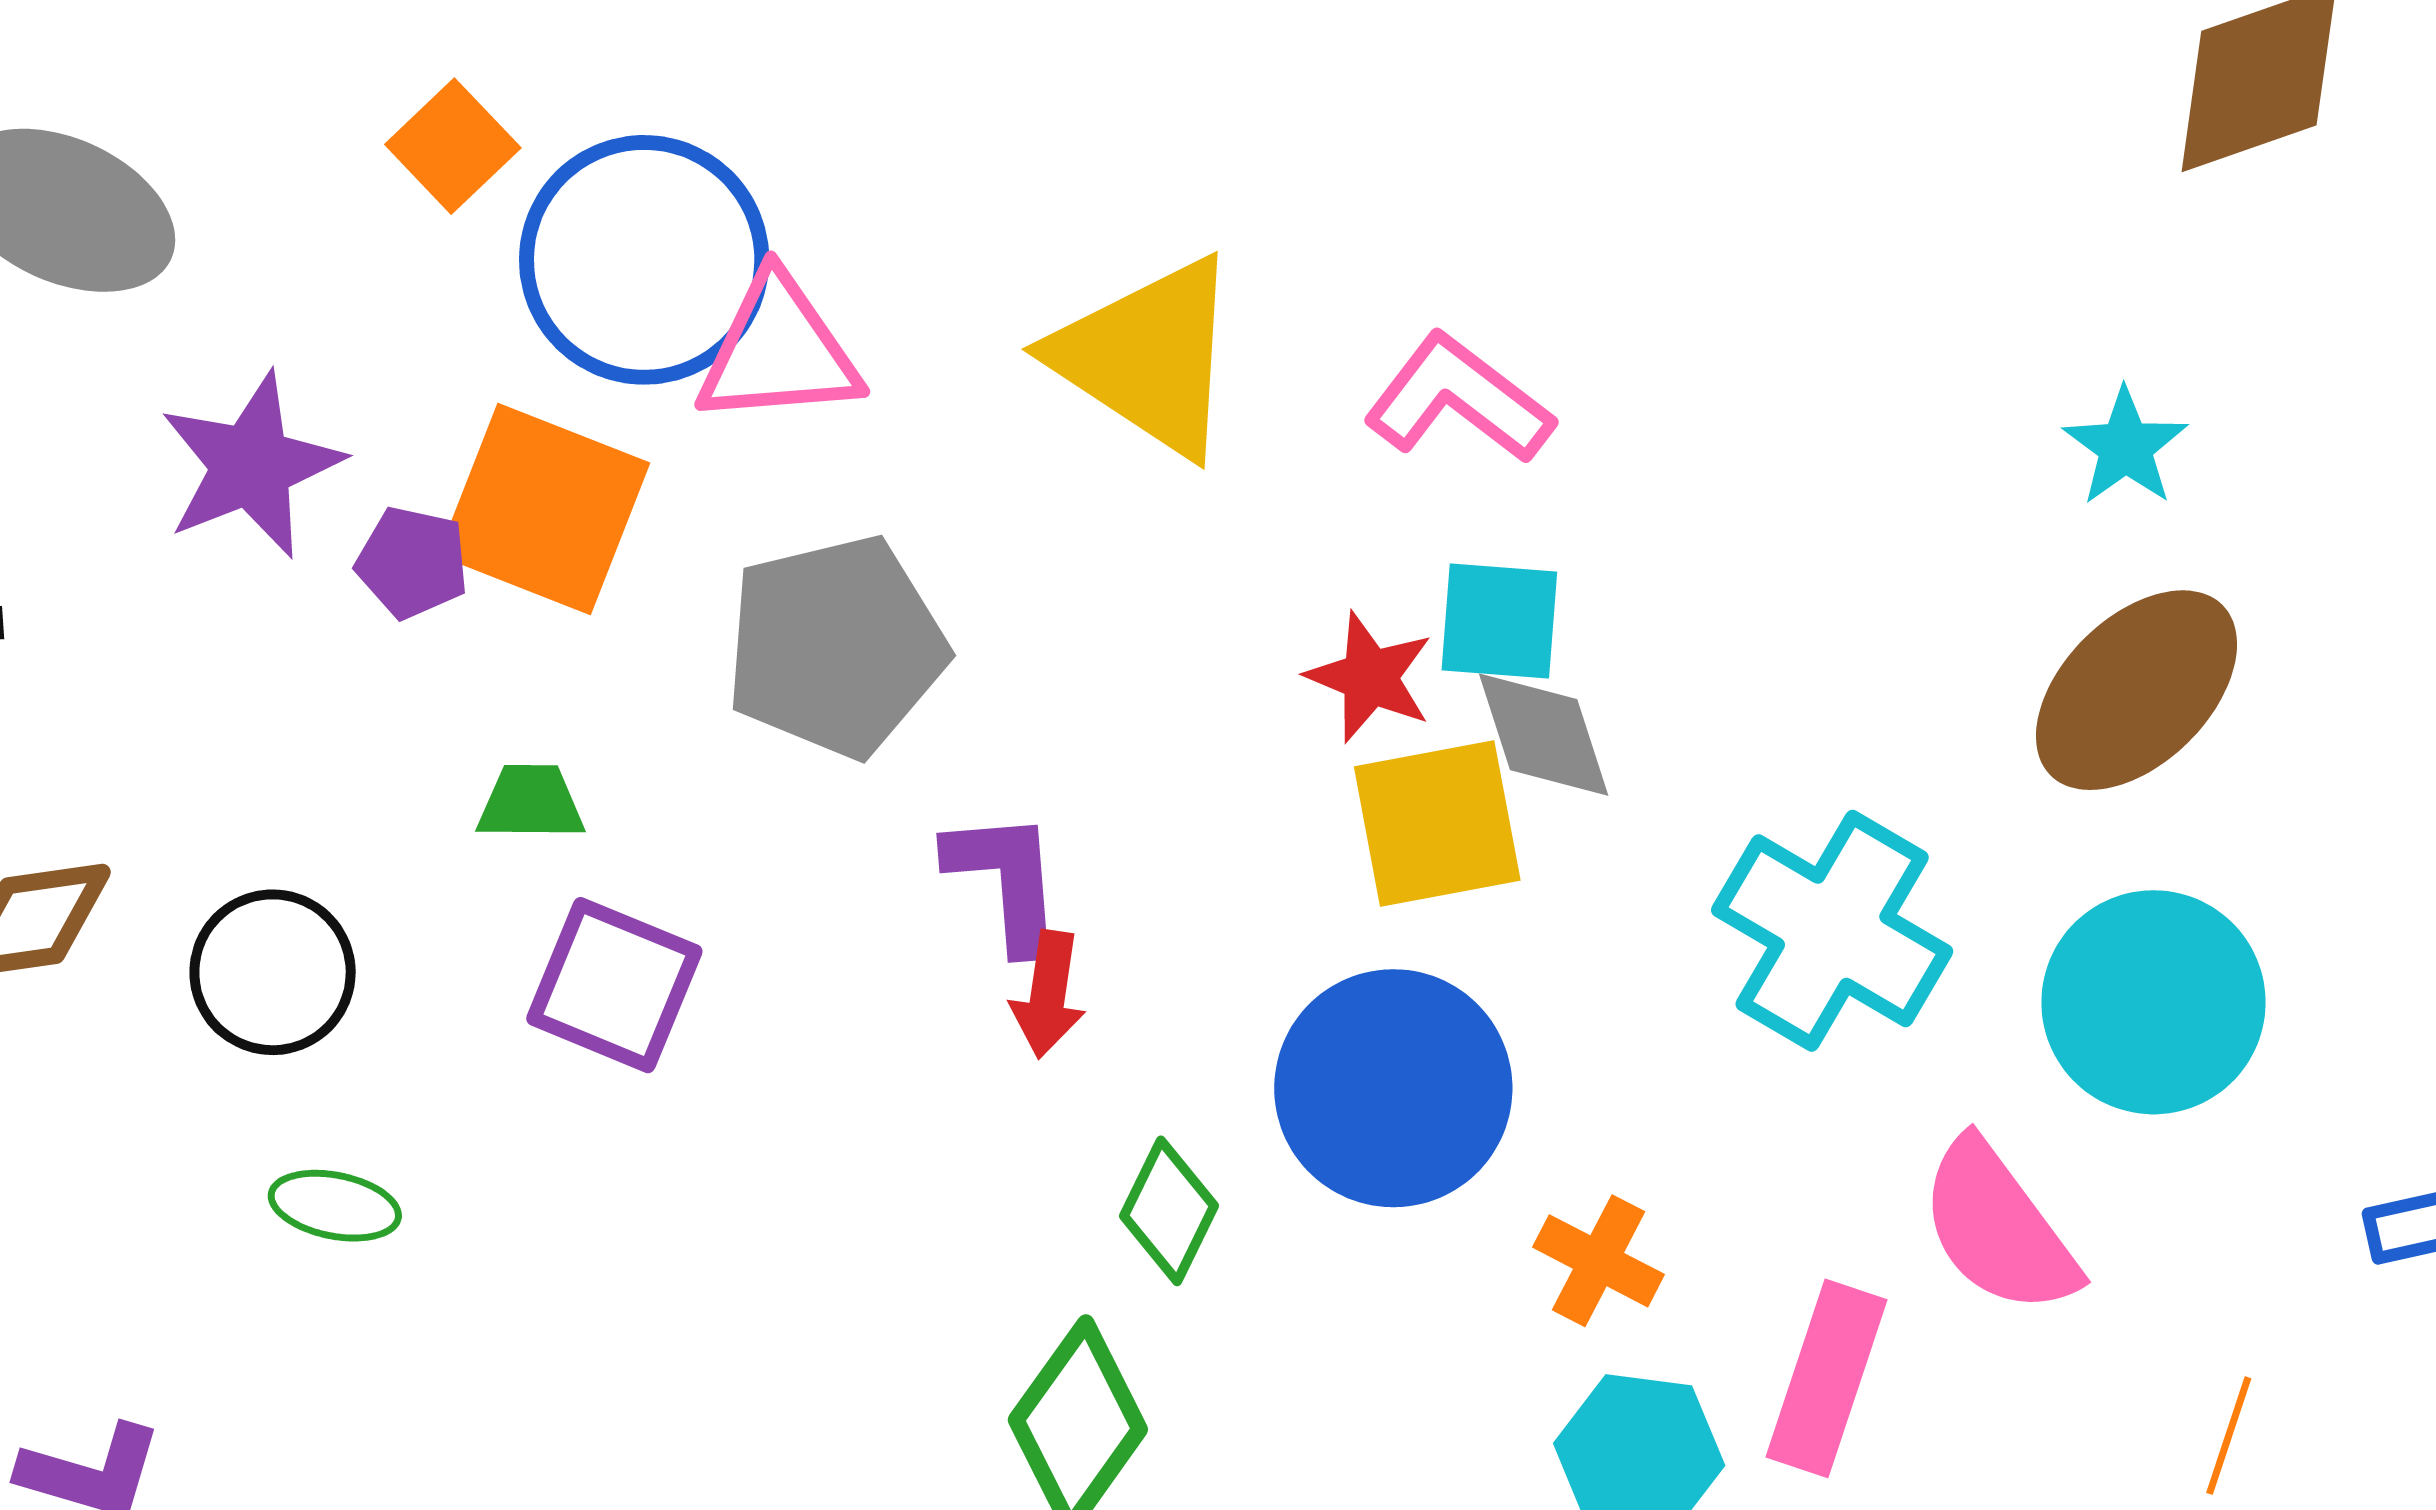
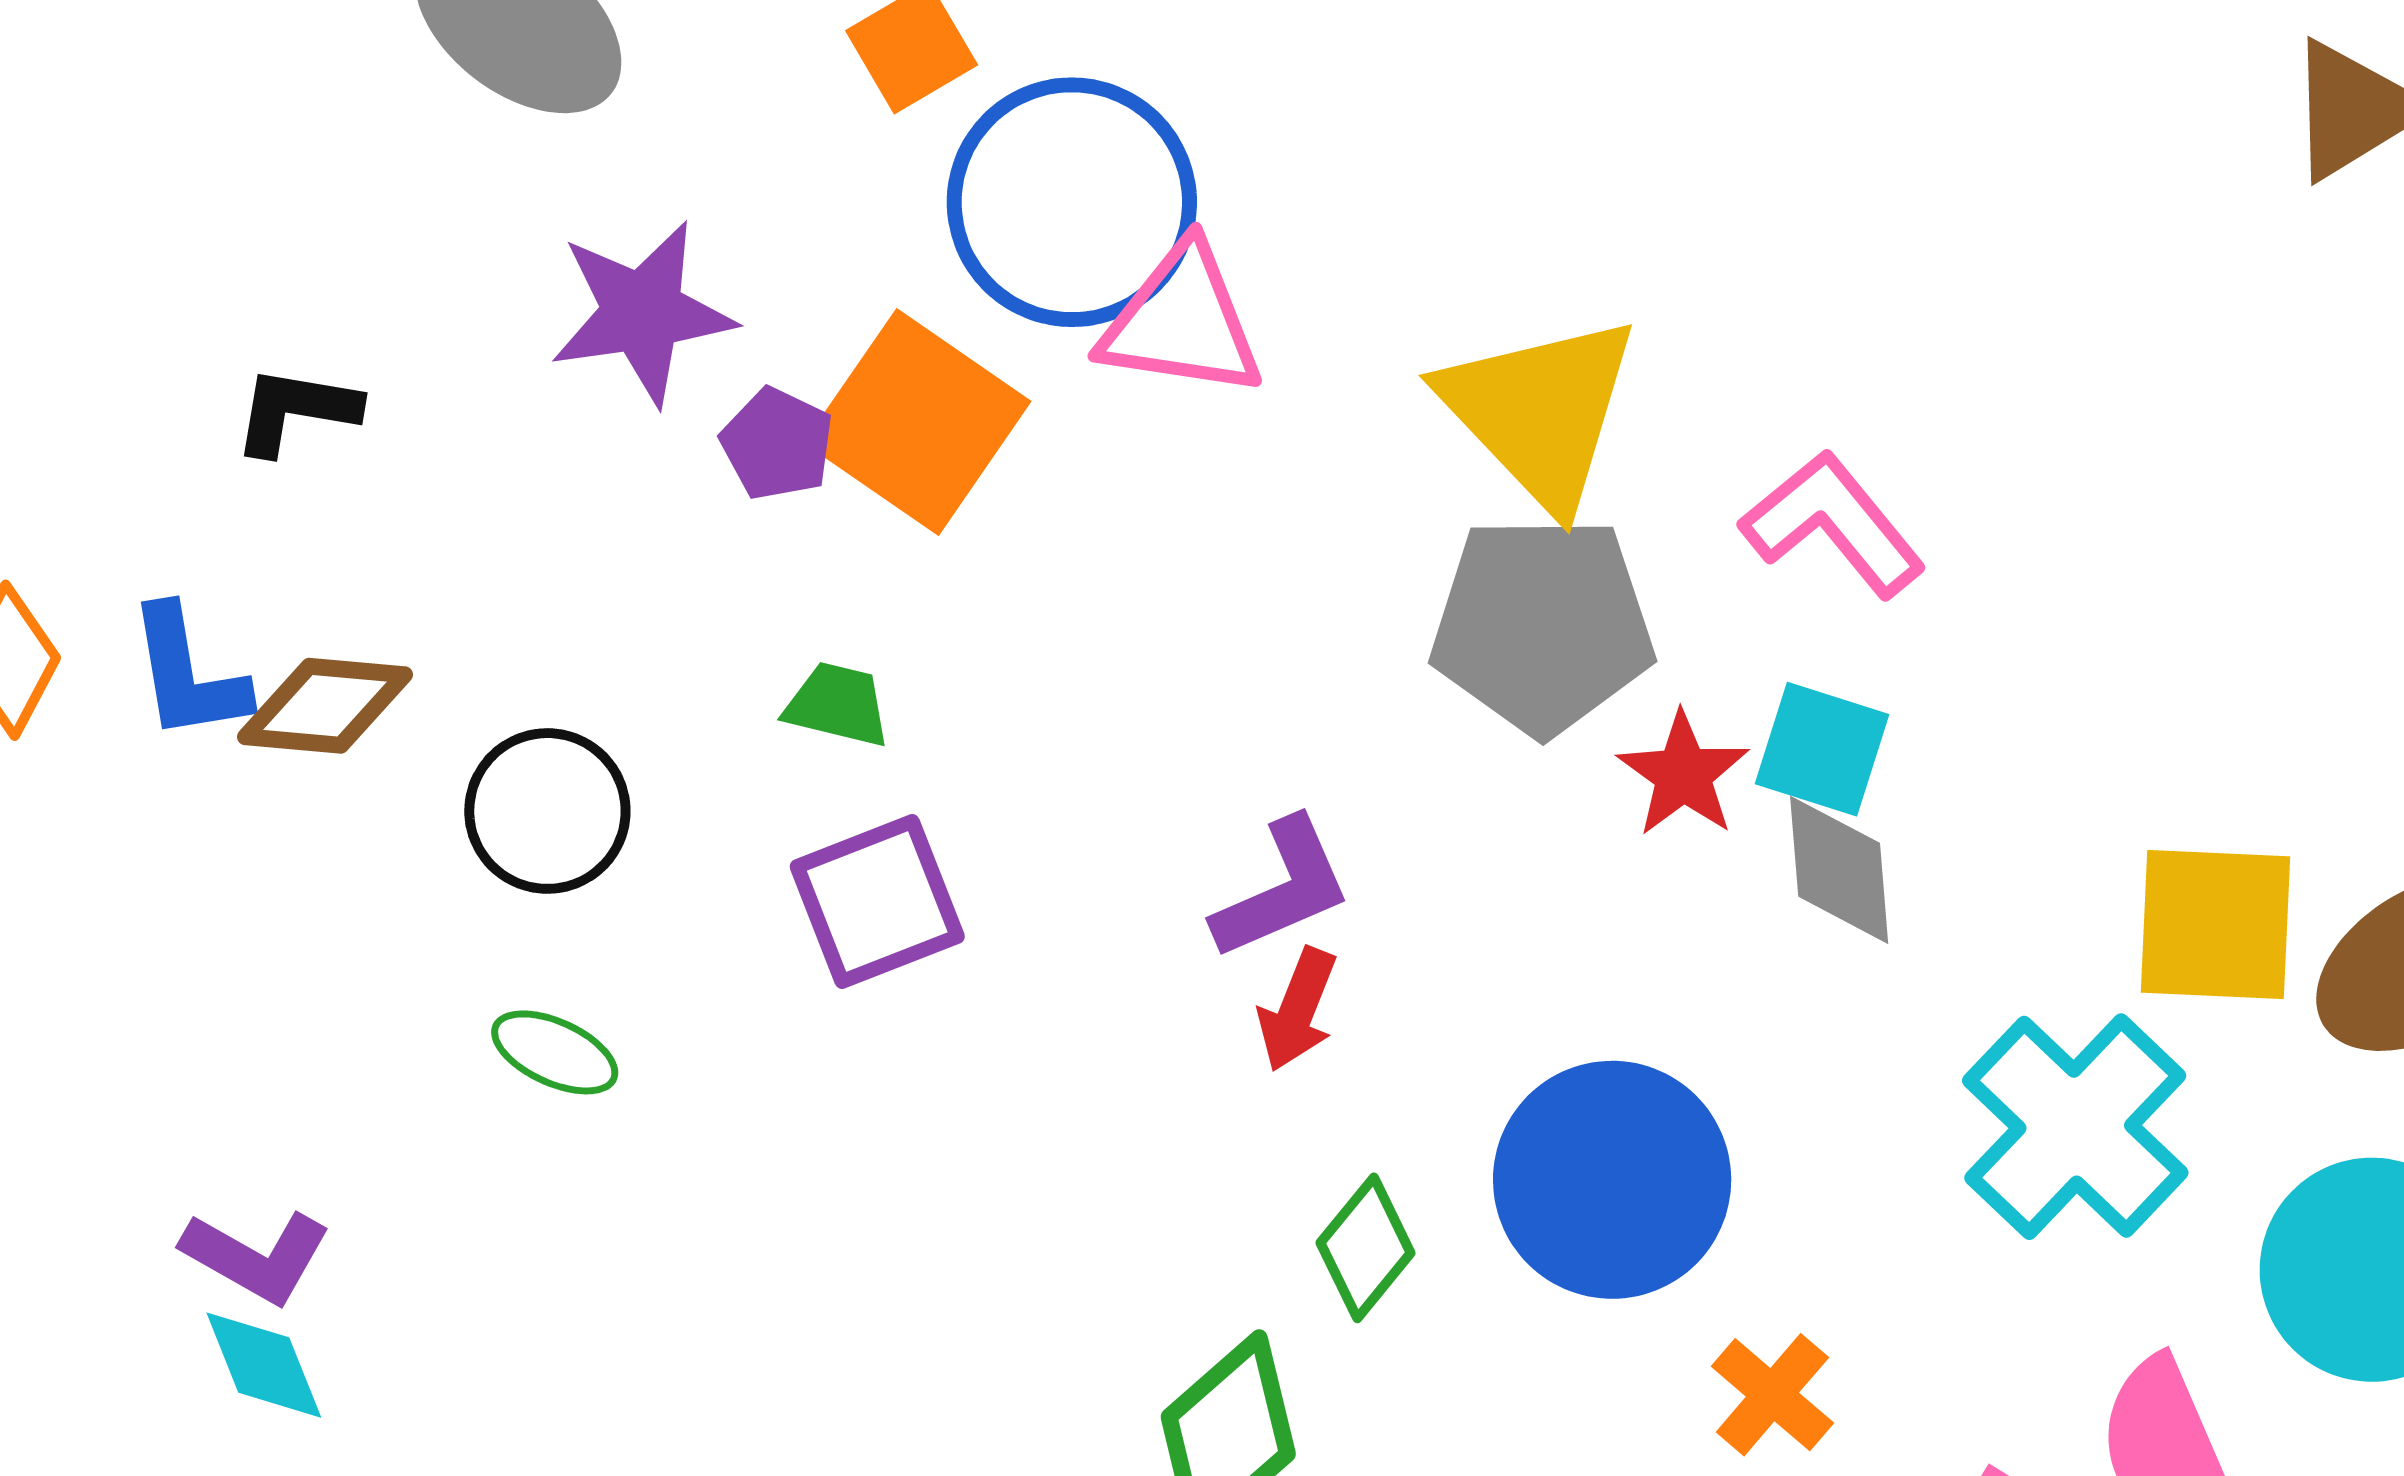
gray pentagon: (836, 646) -> (1542, 625), moved
yellow square: (1437, 823) -> (2215, 924), moved
purple L-shape: (1006, 880) -> (1282, 889), turned 58
purple square: (614, 985) -> (877, 901), turned 33

